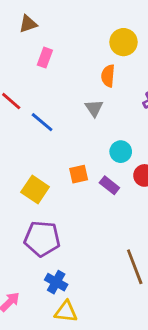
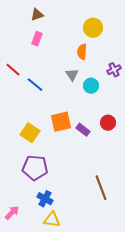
brown triangle: (28, 24) -> (37, 15), moved
cyan circle: (121, 152) -> (91, 86), moved
orange square: (79, 174) -> (61, 122), size x1.5

